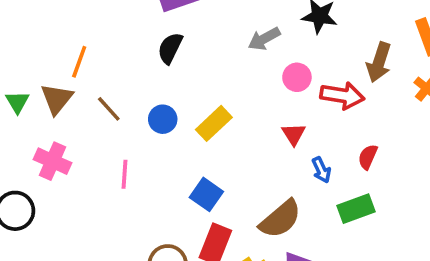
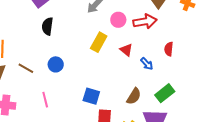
yellow rectangle: (214, 123) -> (99, 42), moved
green rectangle: (356, 209) -> (165, 93), moved
brown semicircle: (280, 219) -> (134, 96), size x0.7

